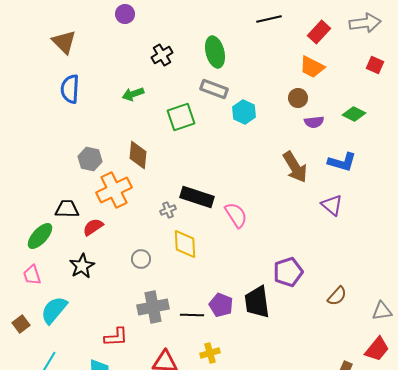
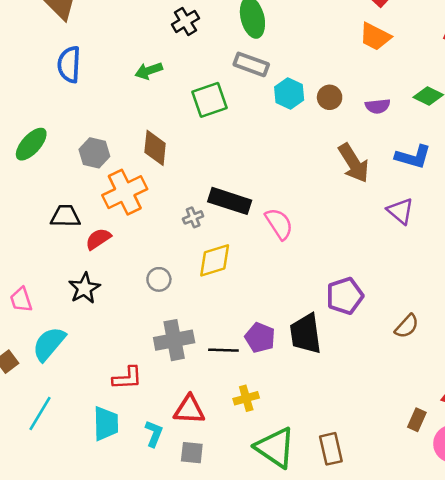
brown circle: (298, 98) -> (330, 97), moved
green ellipse: (40, 236) -> (31, 144), moved
yellow diamond: (185, 244) -> (215, 260), turned 76

